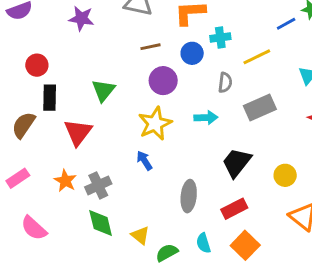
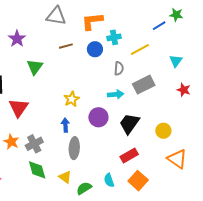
purple star: (81, 18) -> (17, 39), moved, turned 30
purple circle: (163, 81) -> (98, 117), moved
green triangle: (103, 90) -> (35, 67), moved
cyan arrow: (206, 118) -> (116, 94), moved
yellow star: (155, 123) -> (72, 99), size x0.7
blue arrow: (144, 160) -> (65, 125), turned 32
gray ellipse: (189, 196) -> (74, 148), moved

